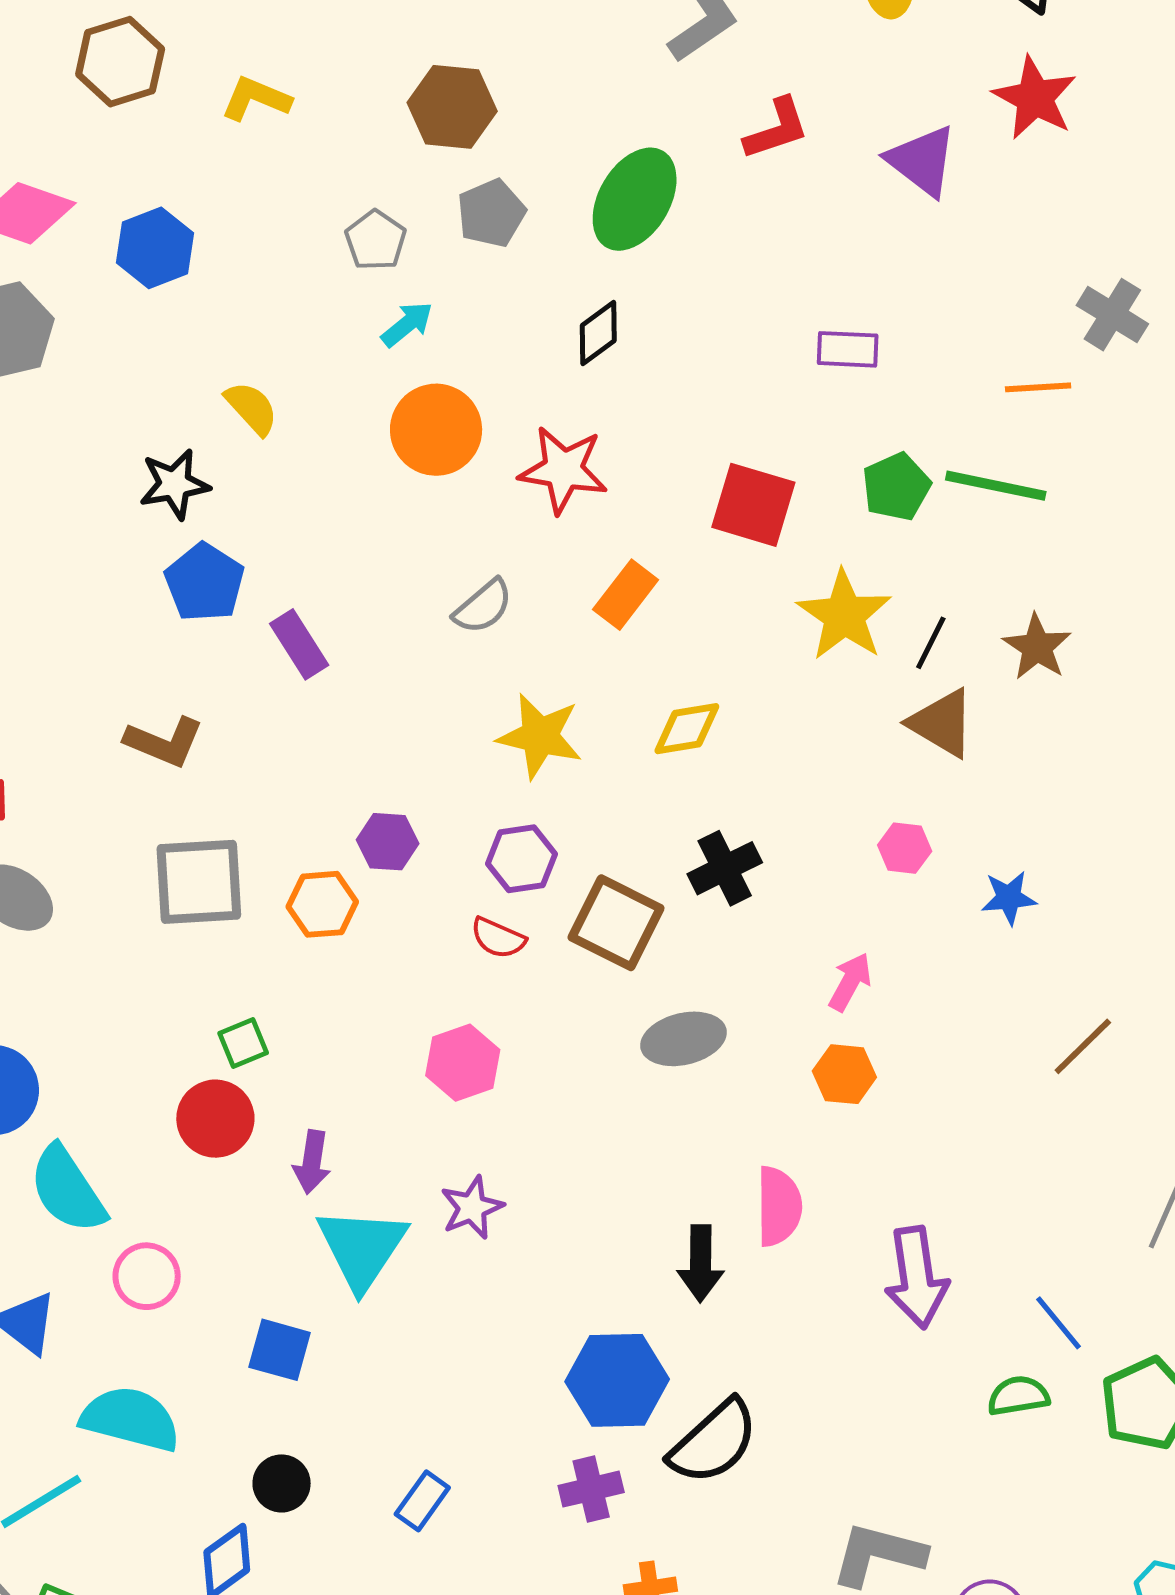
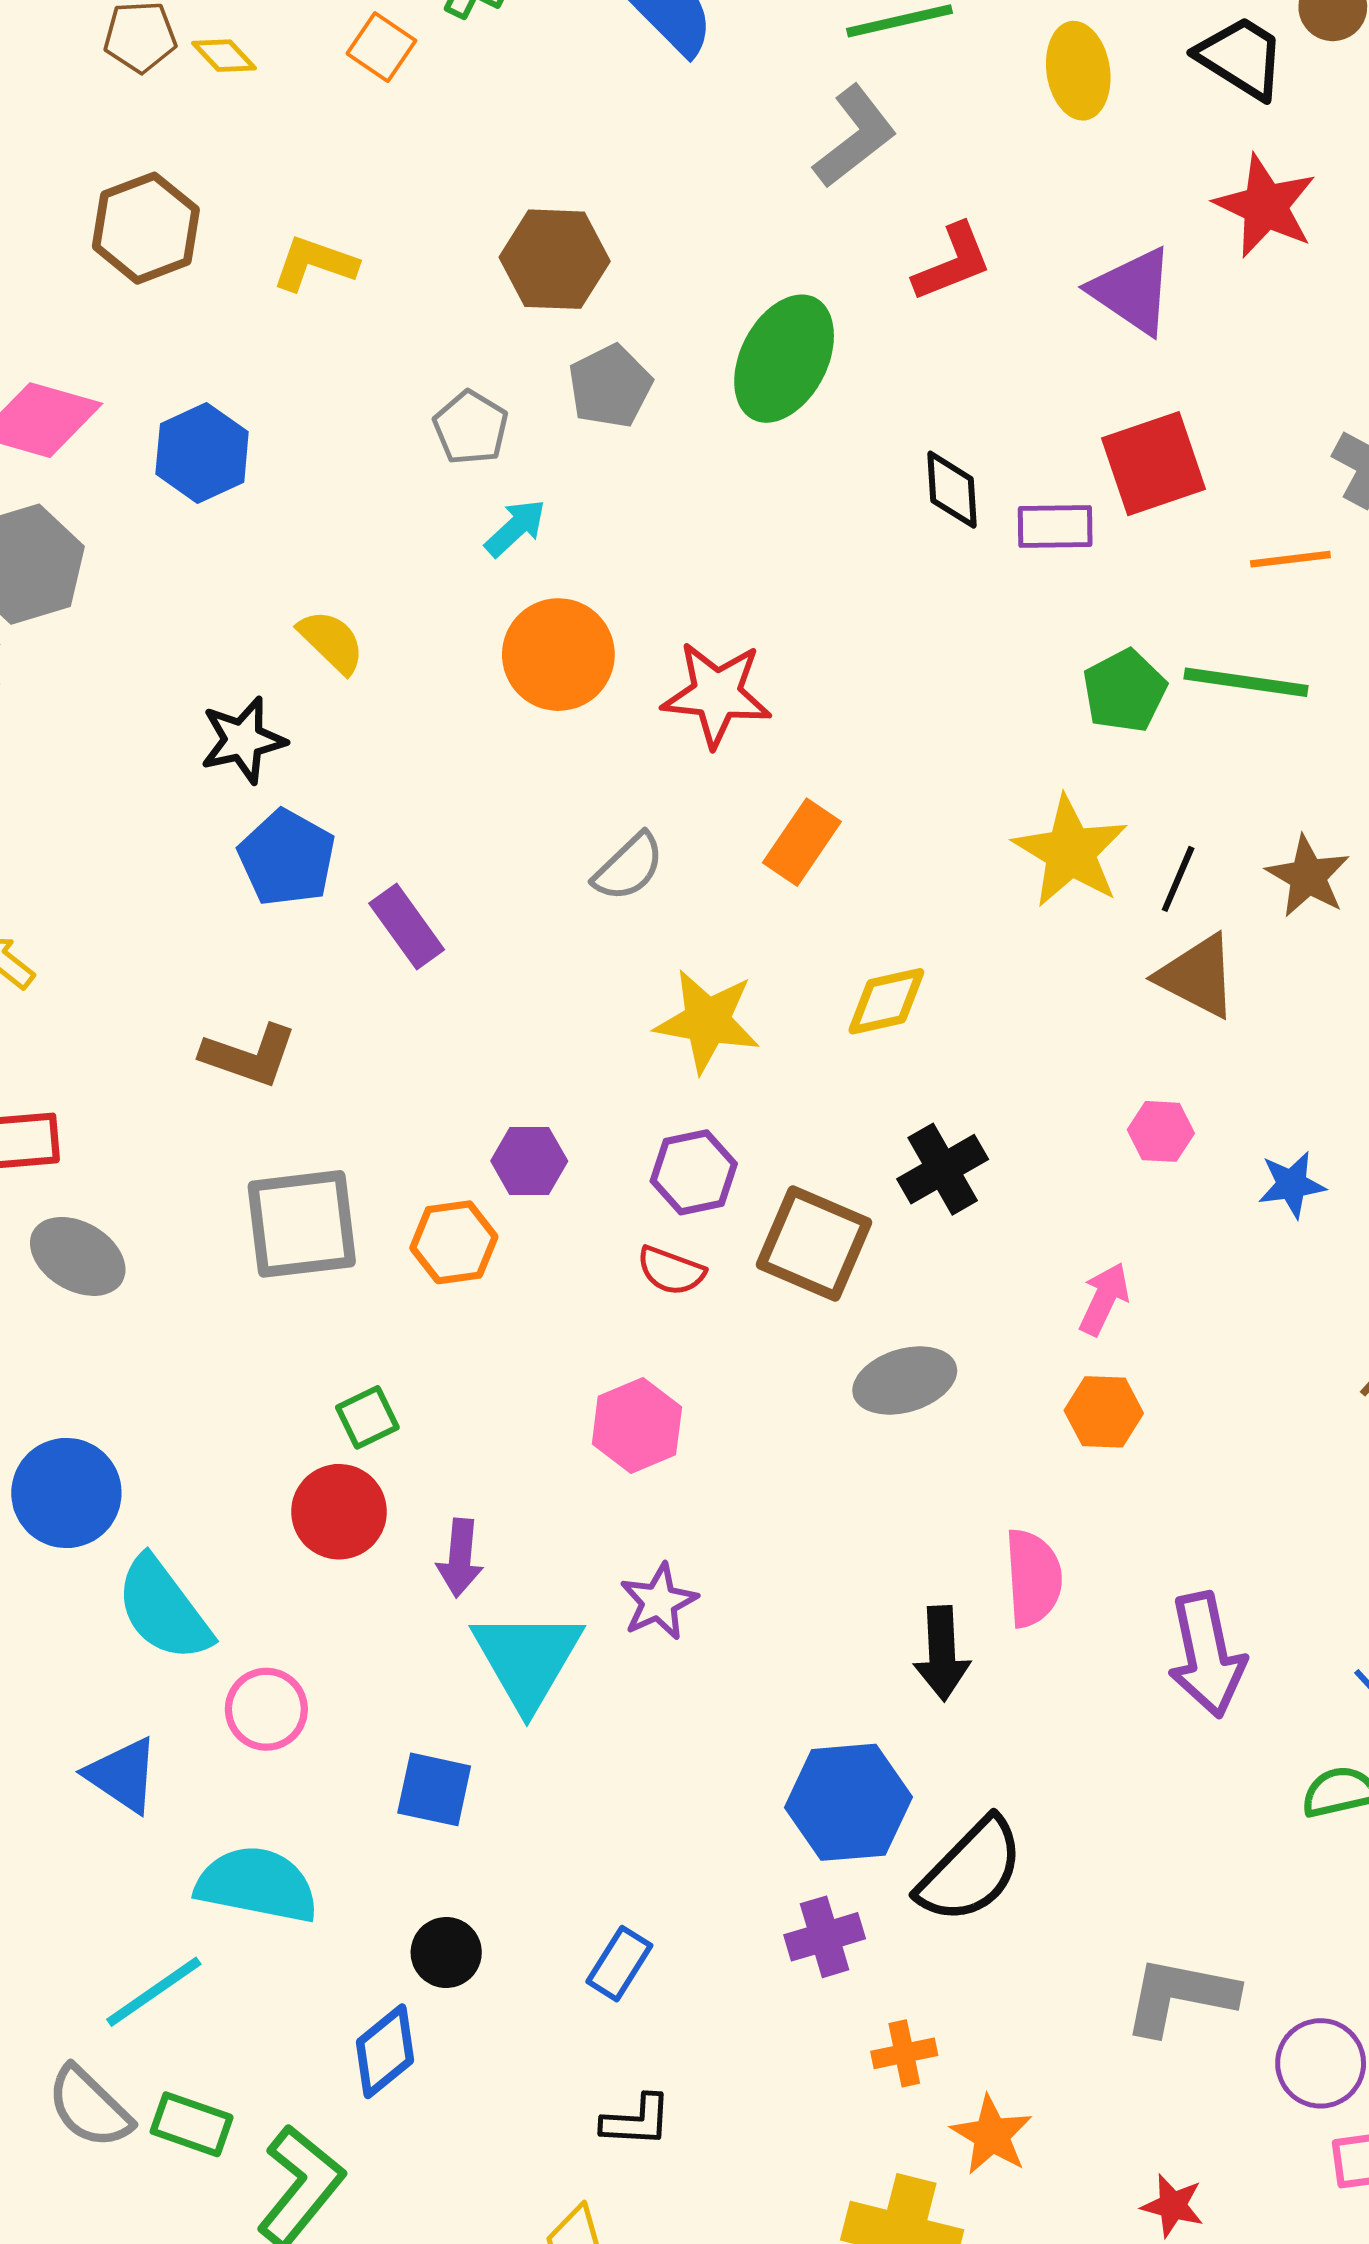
black diamond: (598, 333) -> (952, 490), moved, turned -54
red square: (753, 505) -> (1153, 464), moved, turned -32

